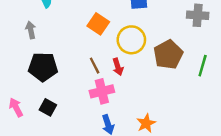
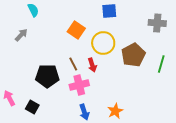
gray arrow: (31, 30) -> (21, 35), turned 56
black pentagon: (43, 67) -> (47, 76), moved
black square: (48, 107) -> (32, 107), moved

